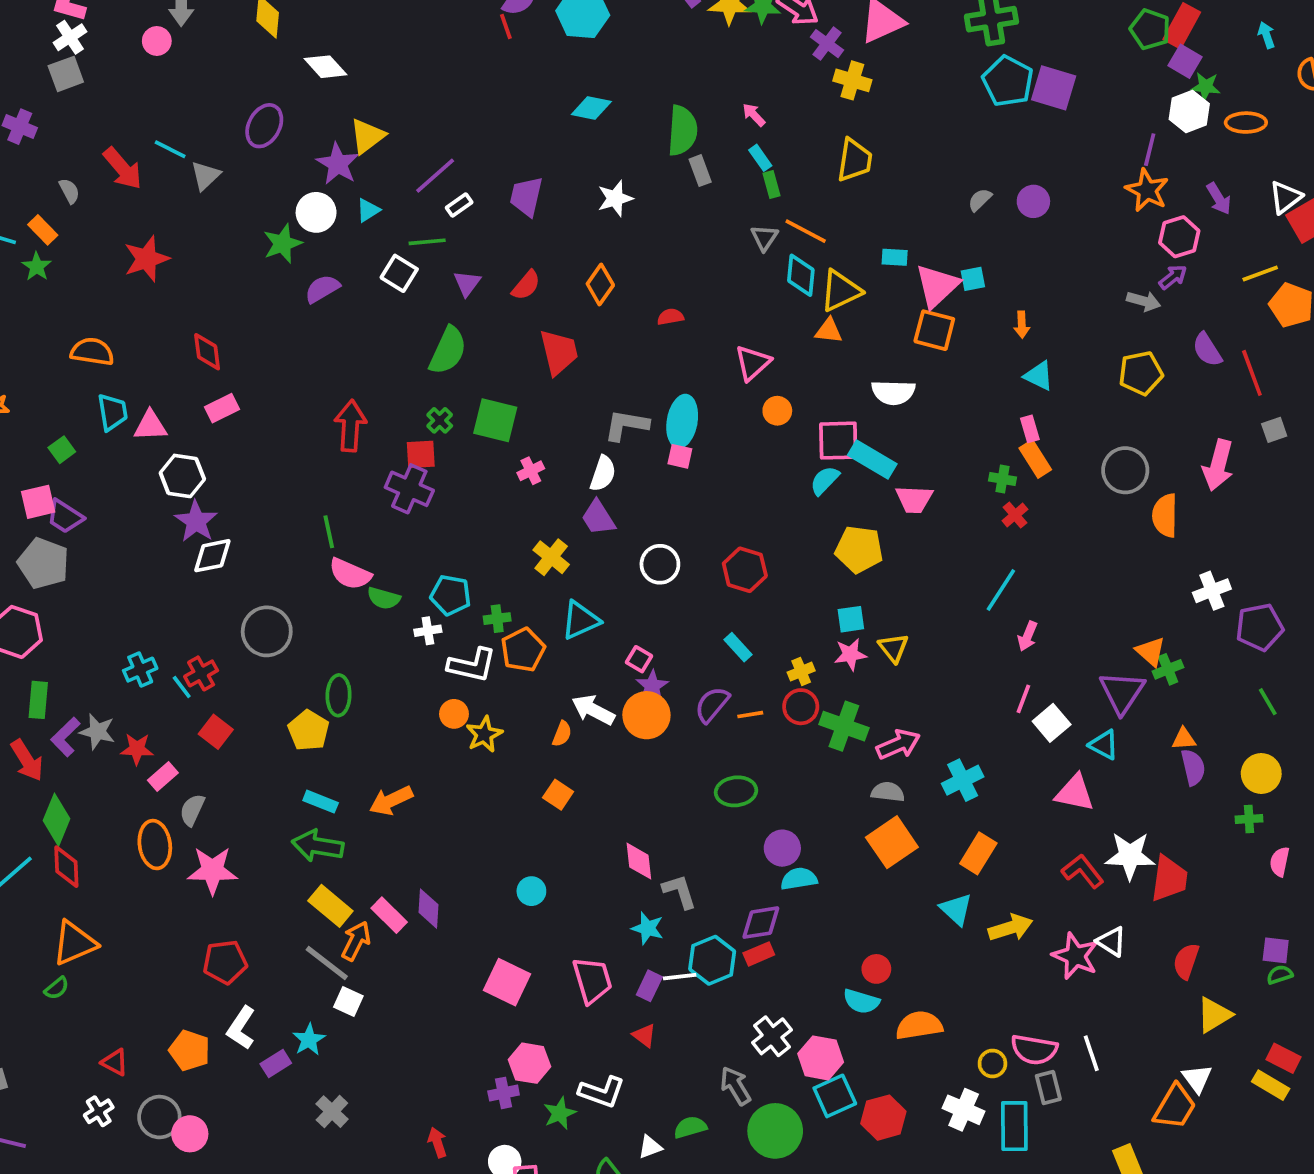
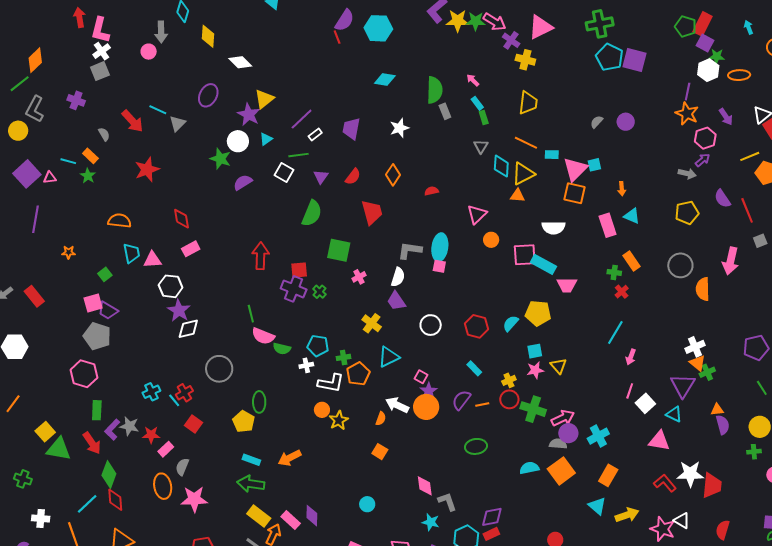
orange line: (806, 231) -> (526, 143), moved
green star: (283, 244) -> (220, 159), turned -30
green cross: (440, 420) -> (319, 292), moved
pink rectangle: (1030, 429) -> (608, 225), moved, size x1.6
cyan semicircle: (825, 480) -> (511, 323), moved
white cross: (1212, 591) -> (695, 347), moved
purple circle: (782, 848) -> (568, 433), moved
cyan semicircle: (799, 879) -> (529, 468), moved

